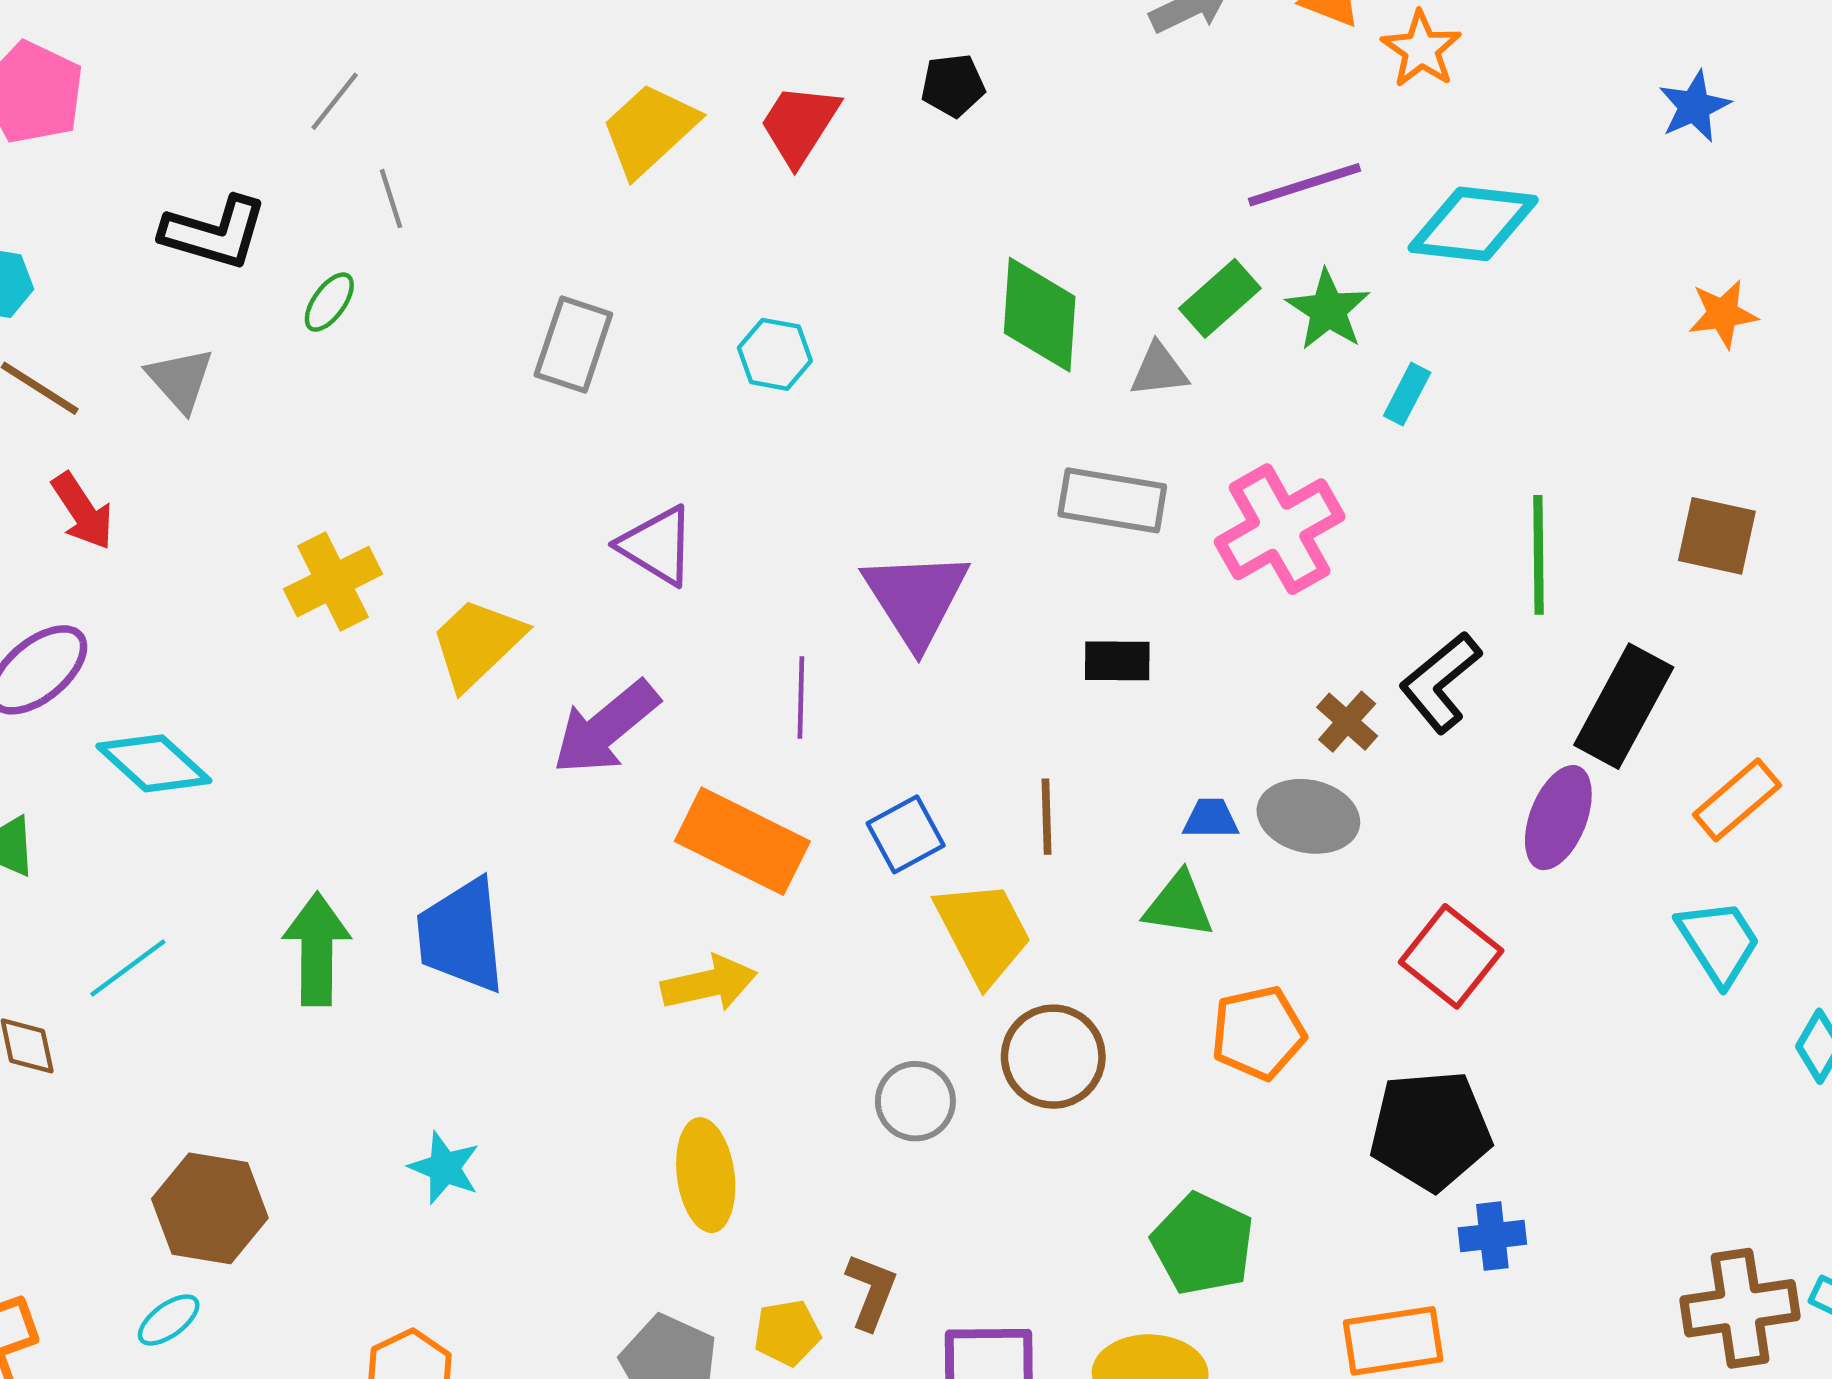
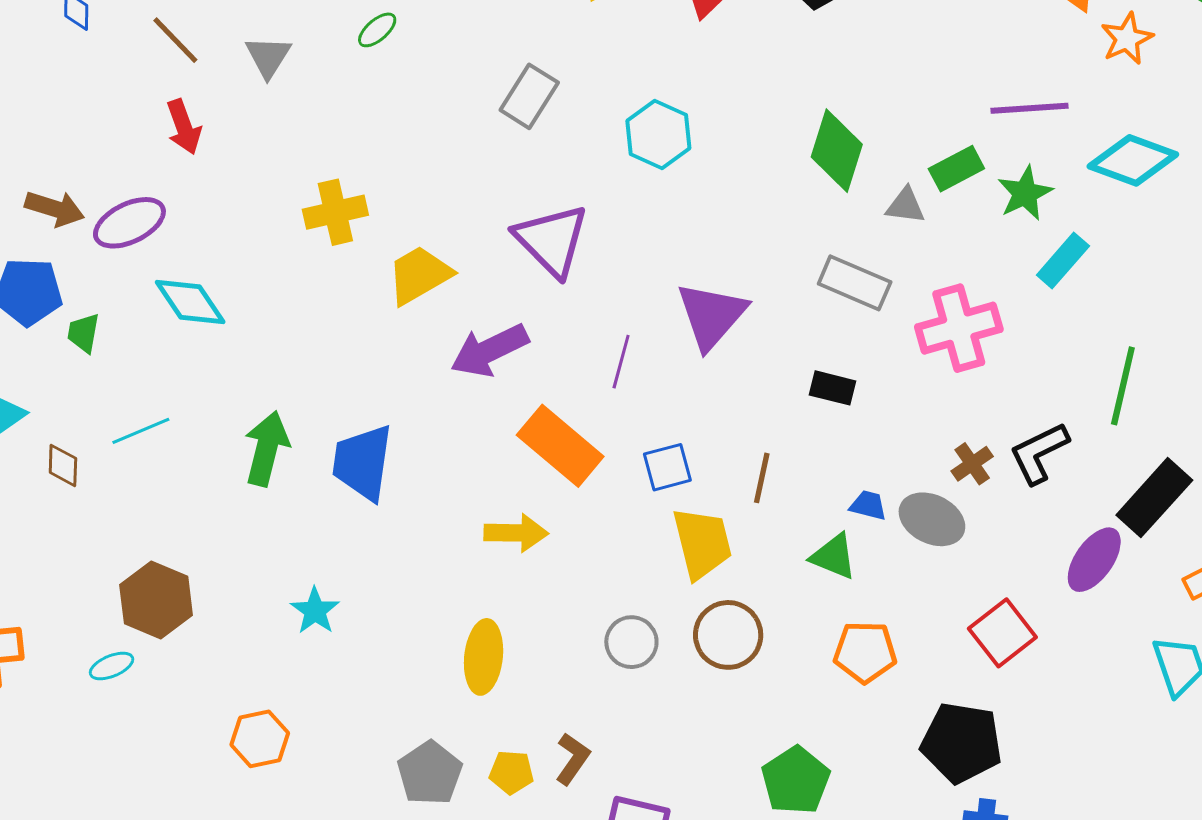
cyan hexagon: (775, 354) -> (658, 135), size x1.4
cyan rectangle: (1407, 394) -> (1063, 260), size x1.4
purple triangle: (657, 546) -> (552, 240), size x1.4

